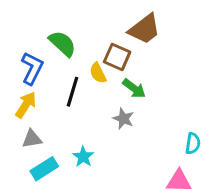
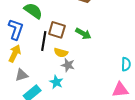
brown square: (117, 57) -> (57, 30), moved
yellow semicircle: (98, 73) -> (61, 53), moved, turned -40
gray star: (123, 119) -> (68, 65), moved

